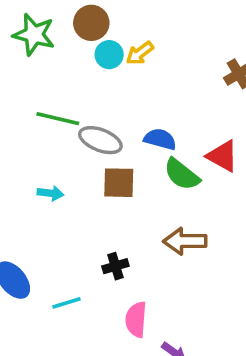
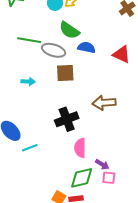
green semicircle: (182, 174) -> (69, 30), moved
black cross: (115, 266) -> (67, 119), size x1.6
cyan line: (66, 303) -> (30, 148), moved

